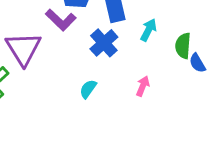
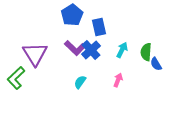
purple L-shape: (61, 20) -> (75, 48), moved
cyan arrow: (149, 30) -> (122, 50), moved

